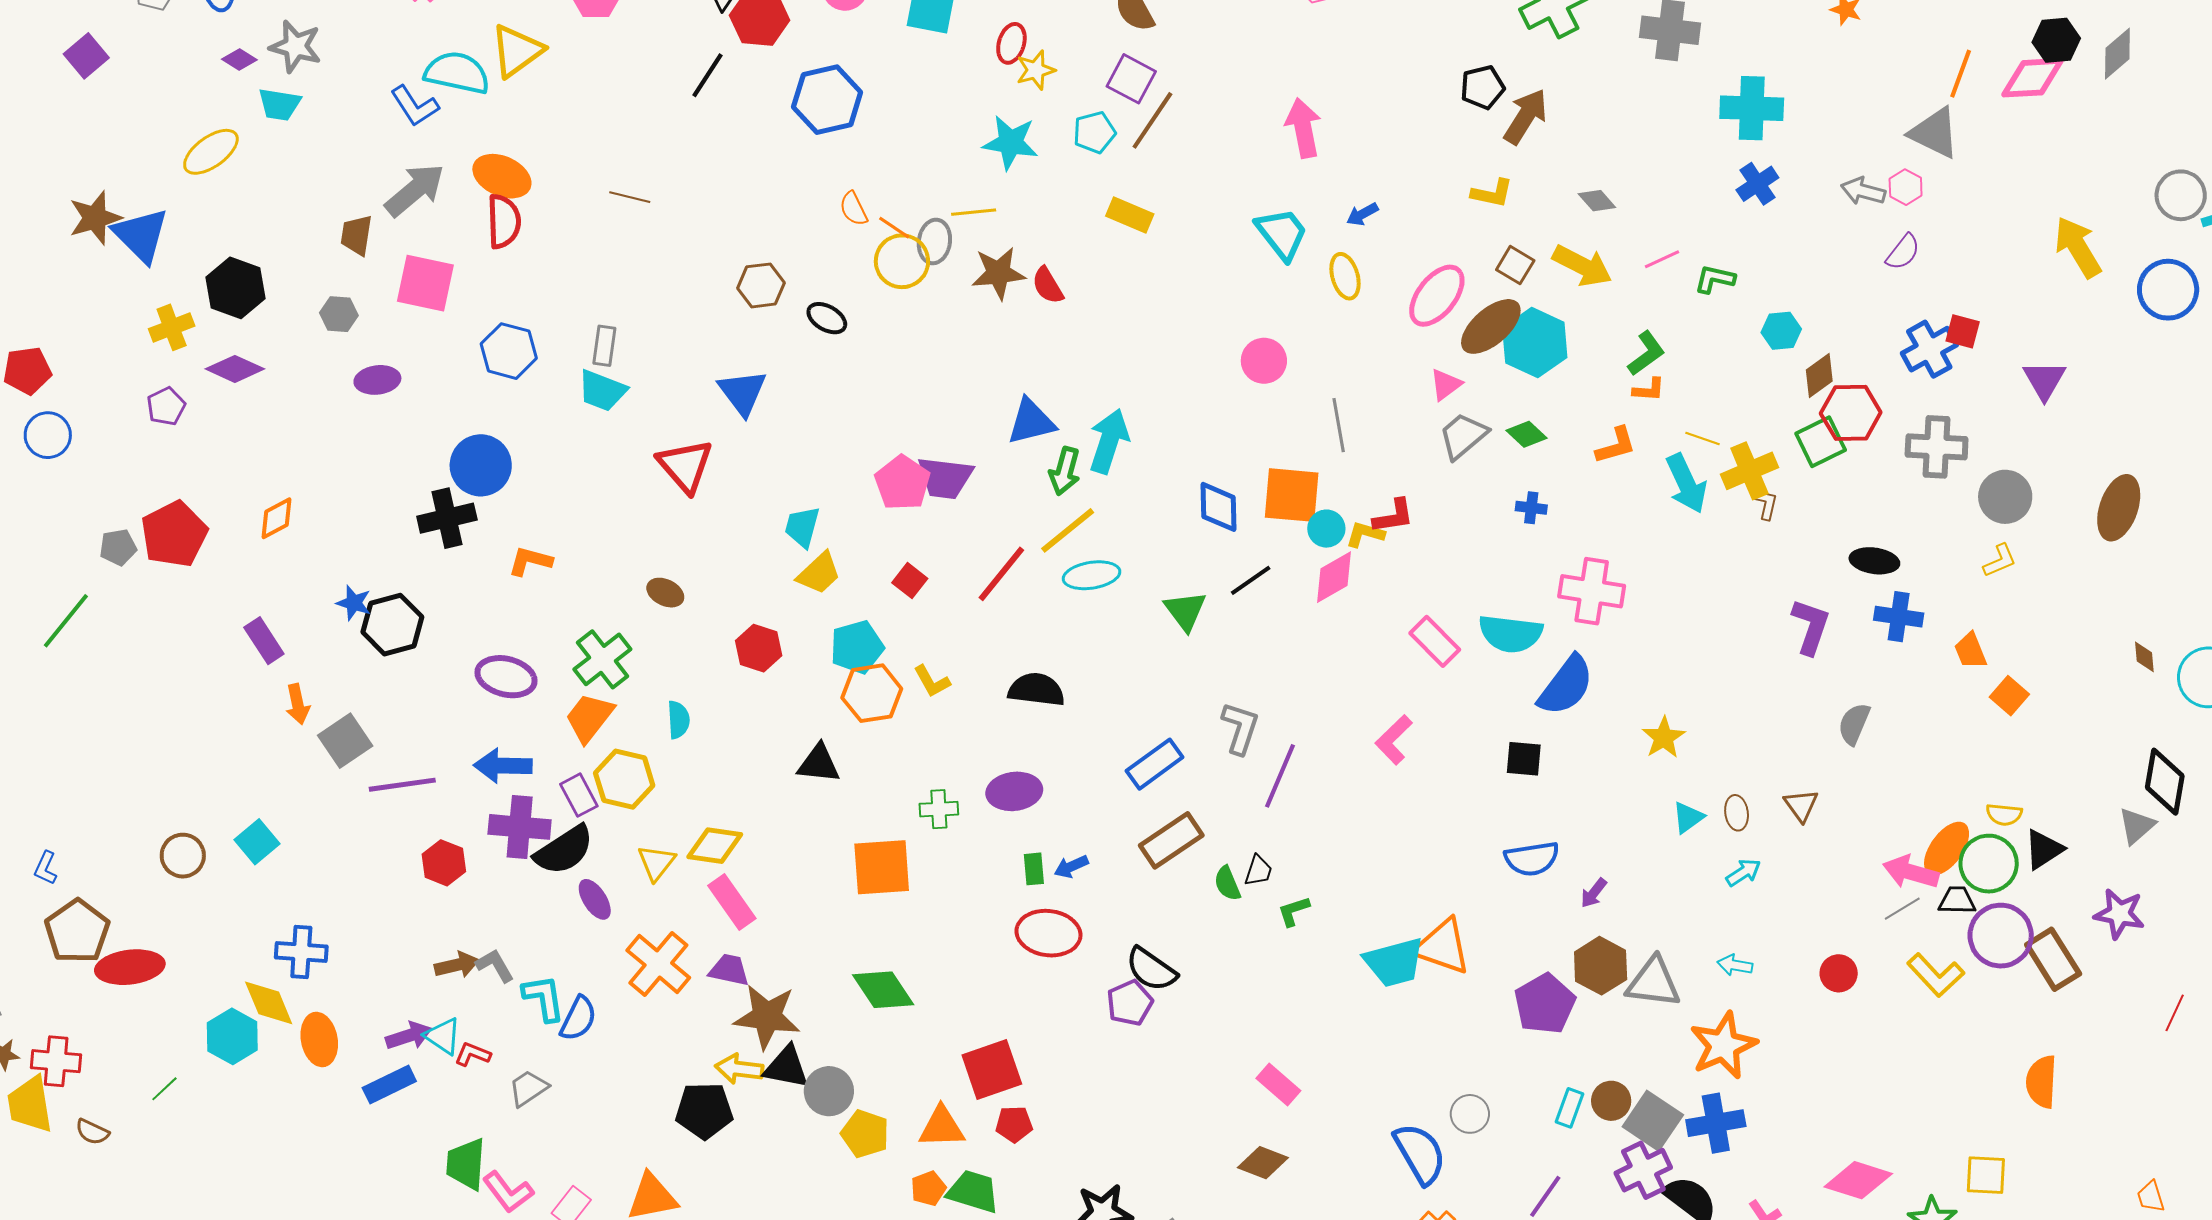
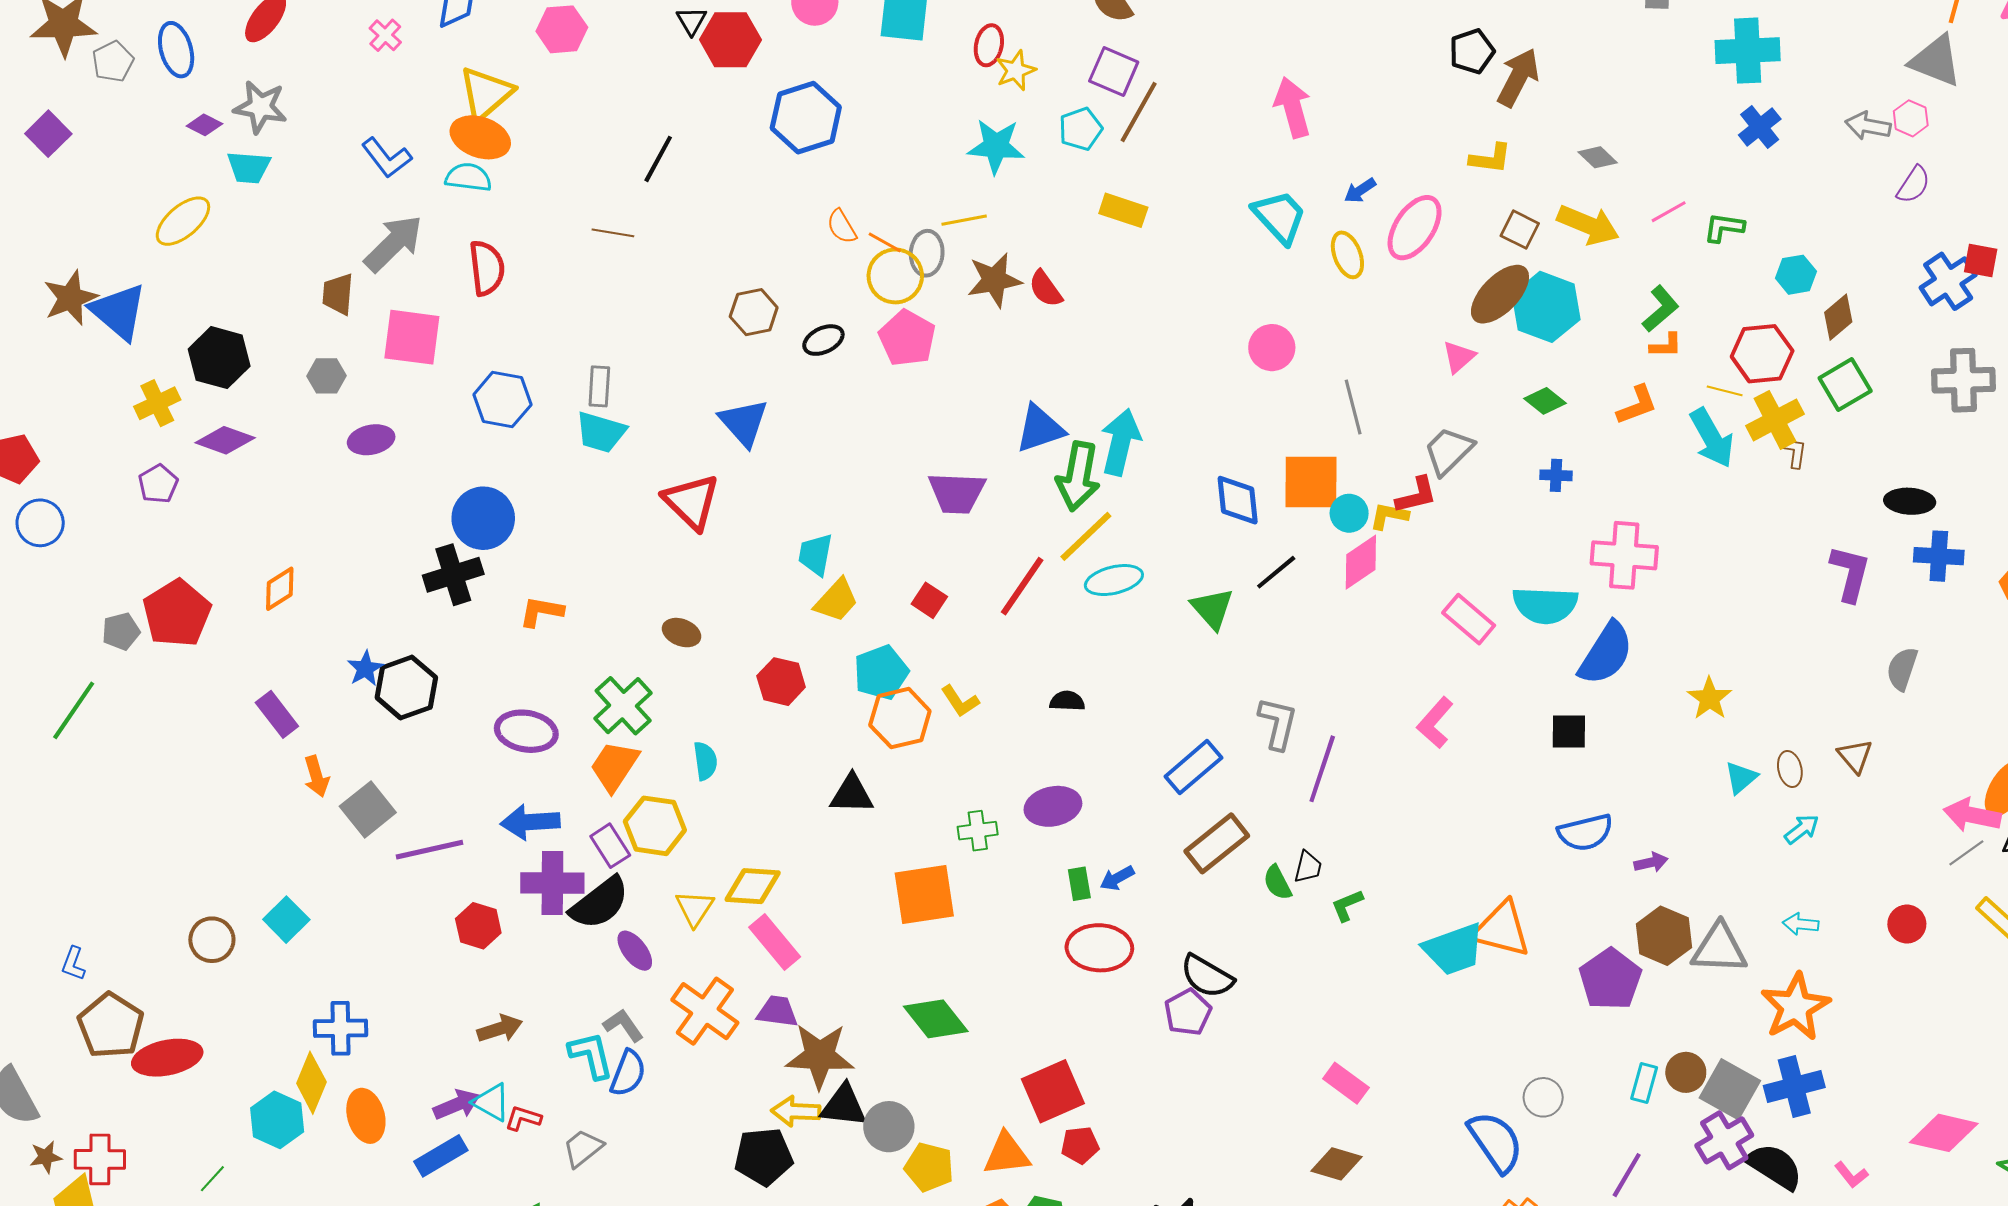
cyan semicircle: (457, 73) -> (468, 177), moved, size x0.7
black line: (707, 75) -> (658, 159), moved
orange ellipse: (502, 176) -> (480, 137), moved
pink ellipse: (1437, 296) -> (1415, 228), moved
black ellipse: (827, 318) -> (823, 340), turned -51
red hexagon: (1851, 413) -> (1762, 354), moved
gray trapezoid: (1463, 436) -> (1449, 451), moved
green arrow: (1065, 471) -> (1078, 476), size x1.4
pink pentagon: (903, 483) -> (907, 338), moved
blue star: (354, 603) -> (365, 669), turned 30
black semicircle: (1036, 690) -> (1067, 701), size x0.6
purple arrow: (1594, 893) -> (1651, 862), turned -136
gray L-shape: (495, 966) -> (623, 1025), moved
yellow diamond: (269, 1003) -> (311, 1083), turned 50

